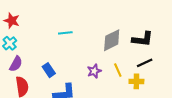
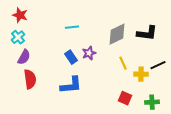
black line: (145, 63) -> (158, 65), moved
blue rectangle: (49, 70) -> (71, 57), moved
purple star: (94, 71) -> (89, 53), moved

